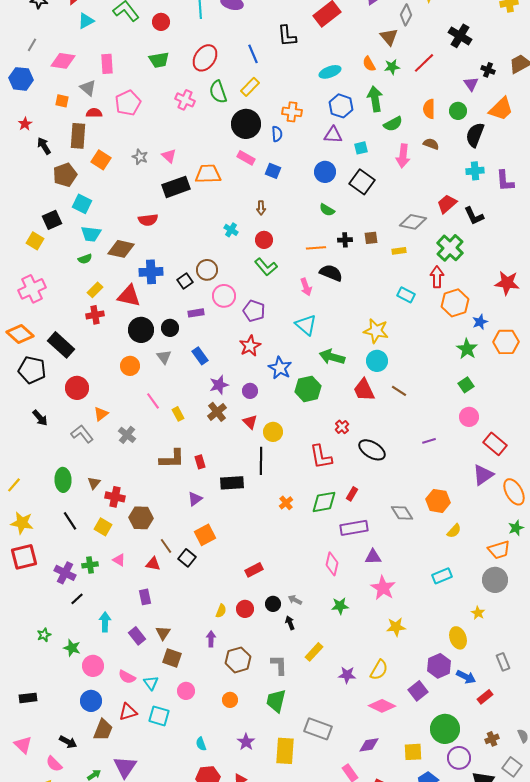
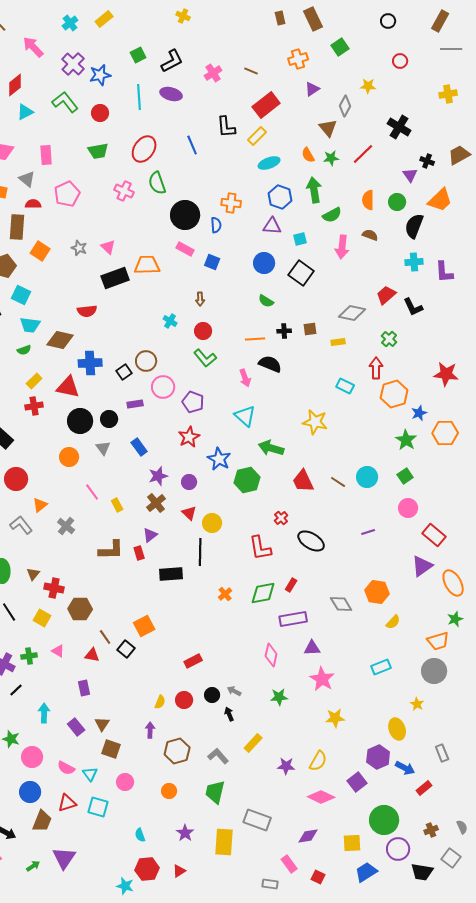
yellow rectangle: (250, 87) -> (257, 136), moved
green cross: (450, 248) -> (389, 339), size x0.6
cyan circle: (377, 361) -> (367, 477), moved
purple triangle: (195, 499) -> (150, 535), moved
gray L-shape: (279, 665) -> (218, 756), turned -40

